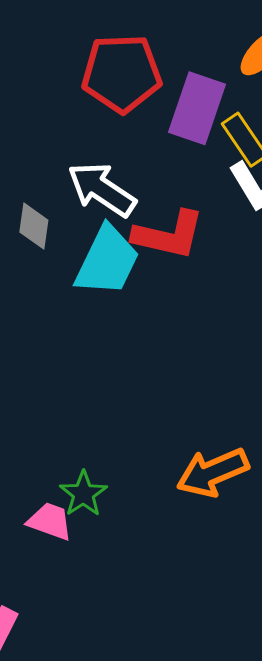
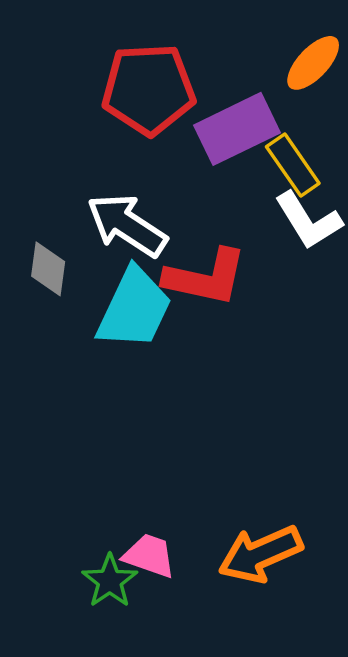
purple rectangle: (197, 108) -> (237, 129), turned 46
pink trapezoid: (50, 521) -> (149, 556), moved

